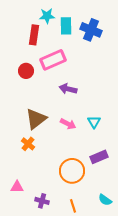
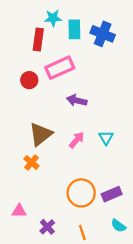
pink arrow: (68, 124) -> (77, 140), turned -77
purple rectangle: (99, 157) -> (112, 194), moved
purple cross: (42, 201) -> (47, 227), turned 32

